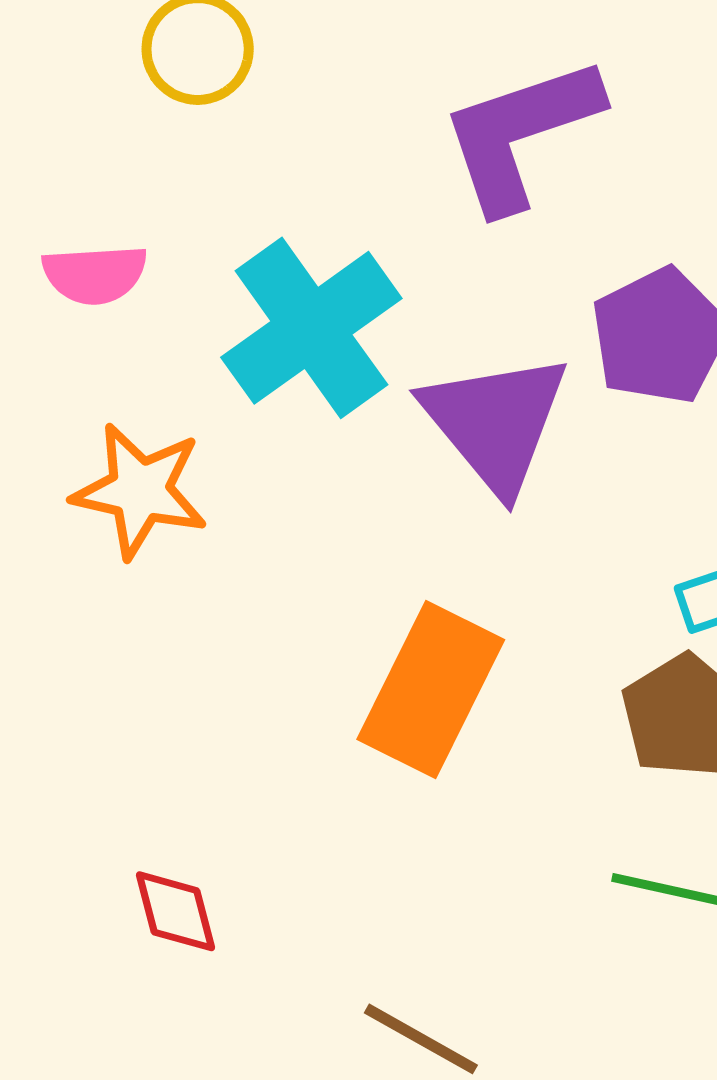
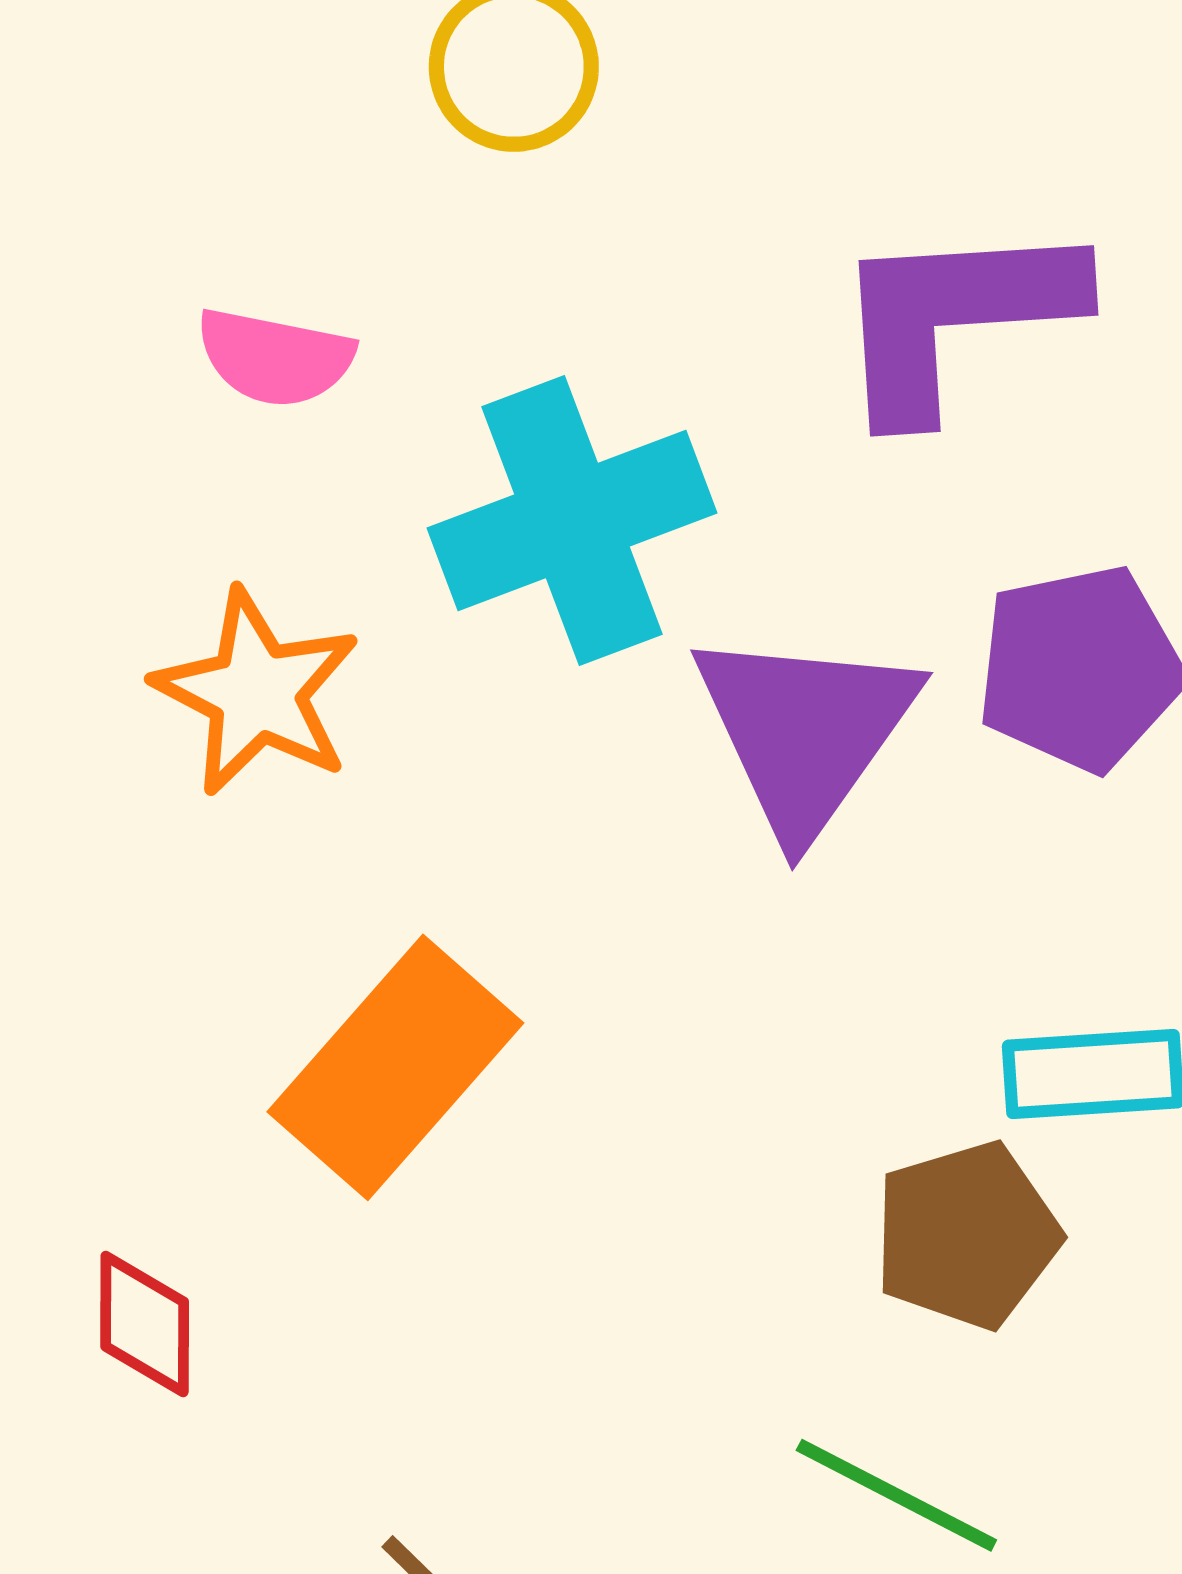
orange rectangle: (431, 690) -> (395, 1067), moved

